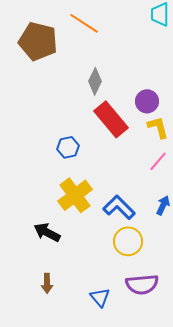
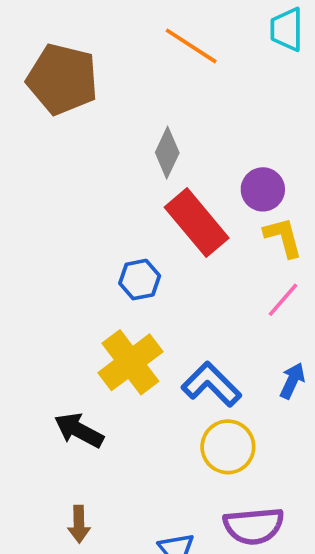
orange line: (84, 23) -> (191, 46), moved
blue hexagon: (68, 147) -> (140, 280), moved

